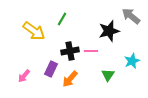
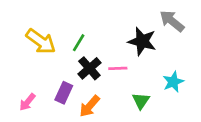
green line: (62, 19) -> (79, 43), moved
black star: (109, 31) -> (142, 41), turned 30
black cross: (70, 51) -> (89, 68), turned -30

